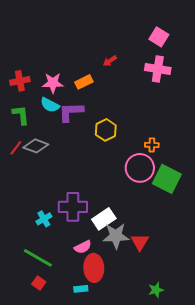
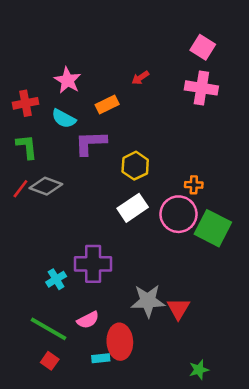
pink star: (53, 83) -> (68, 80), moved, turned 30
cyan semicircle: (50, 105) -> (64, 119), moved
white rectangle: (104, 219) -> (133, 208), moved
pink semicircle: (83, 247) -> (88, 320), moved
cyan rectangle: (81, 289) -> (101, 358), moved

